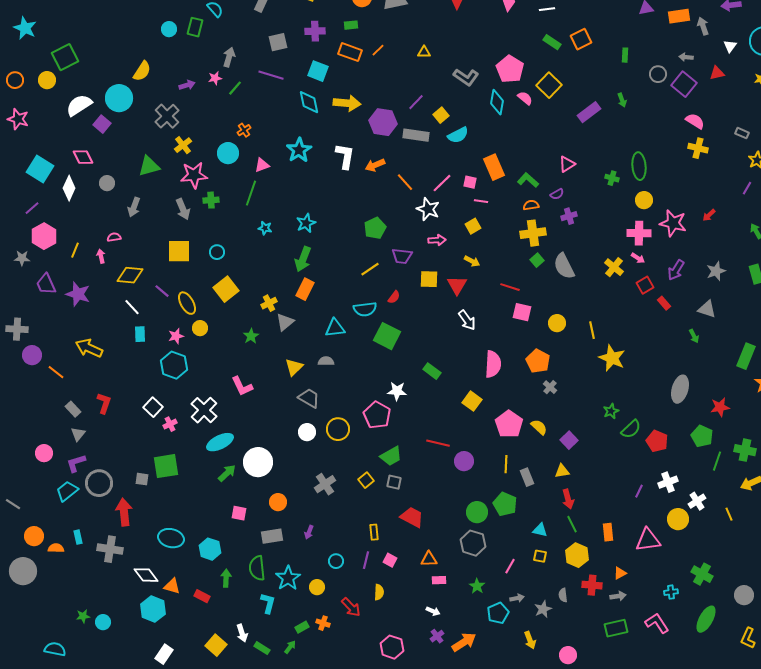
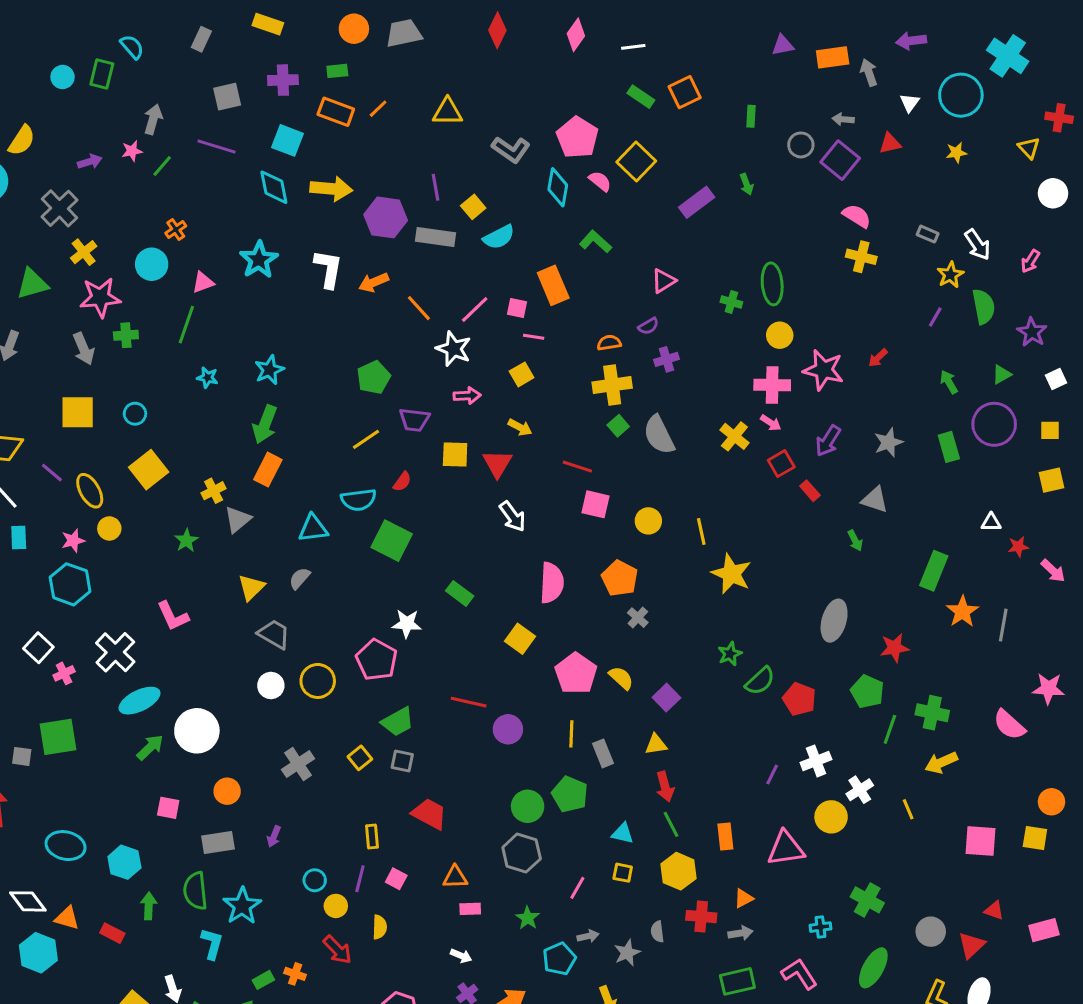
yellow triangle: (424, 52) -> (448, 112), size x1.5
purple line: (416, 102) -> (435, 187), turned -54
green L-shape: (528, 180) -> (596, 242), moved
gray semicircle: (326, 361) -> (300, 578), turned -49
yellow circle: (317, 587) -> (336, 906), moved

